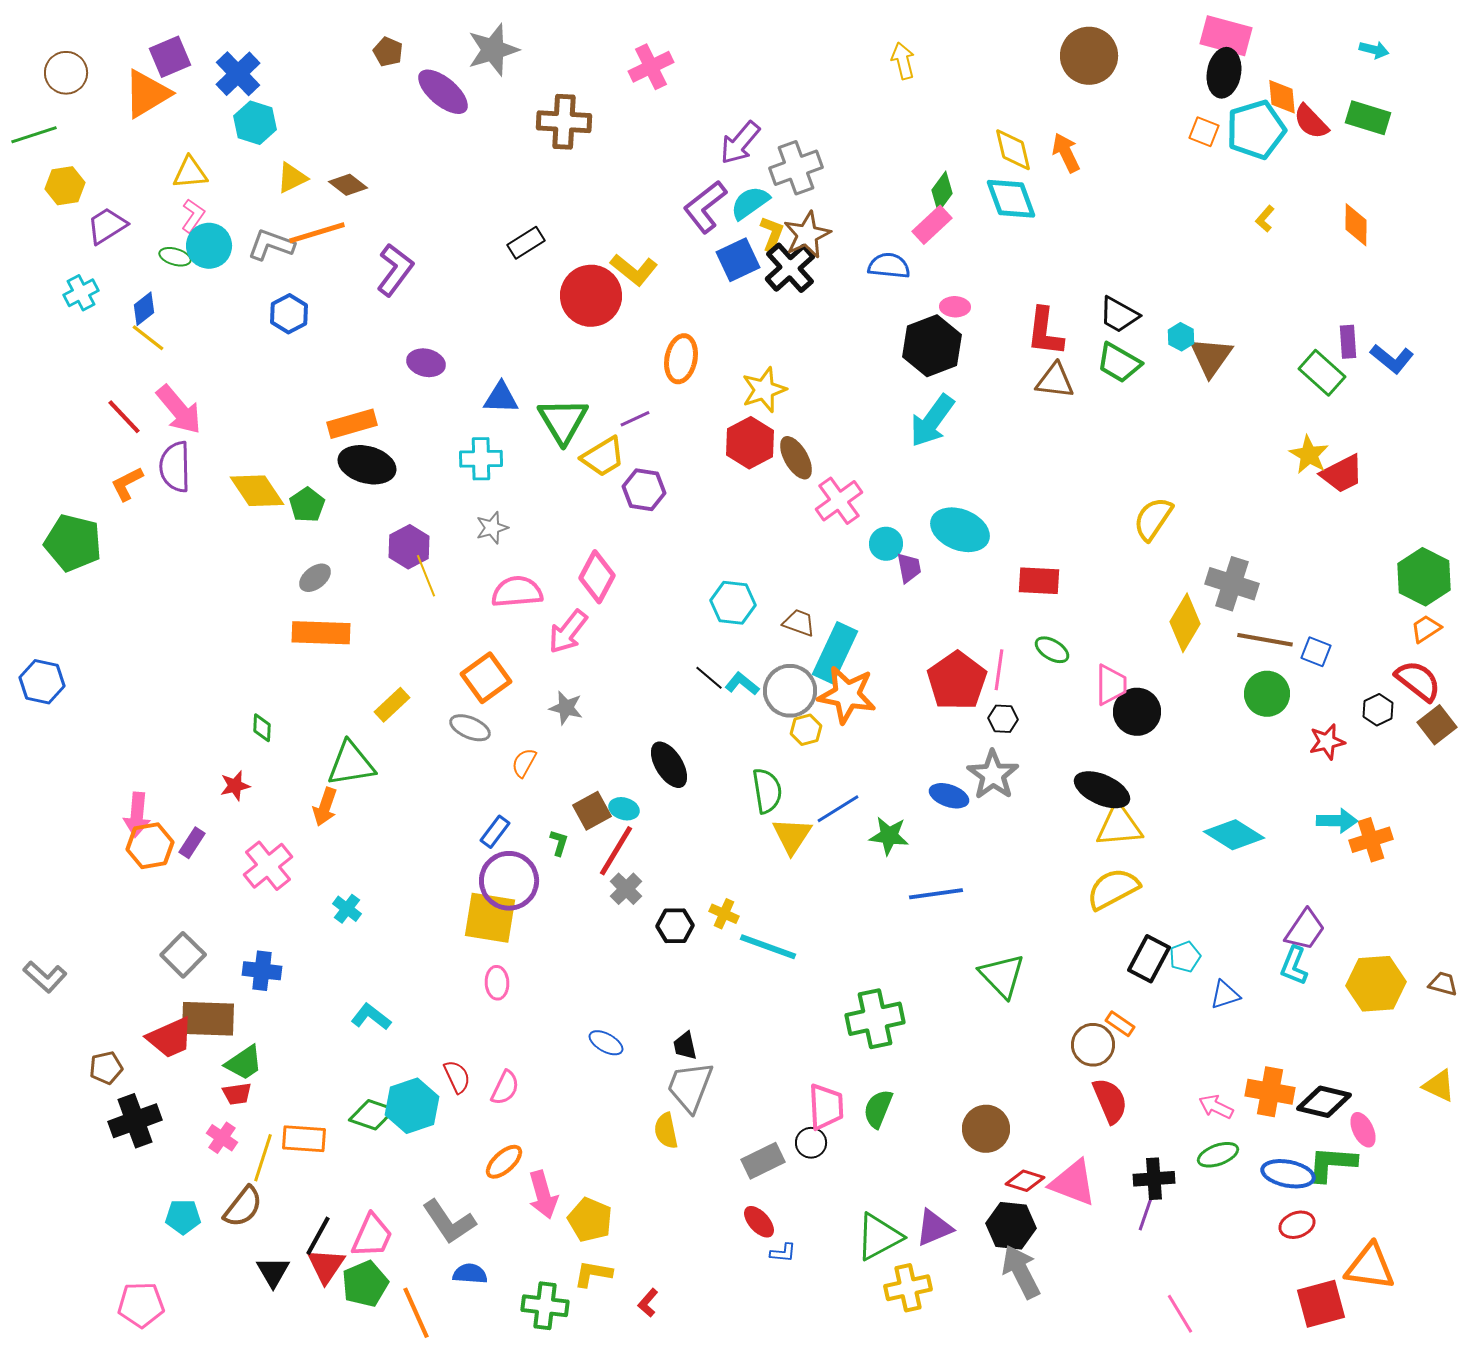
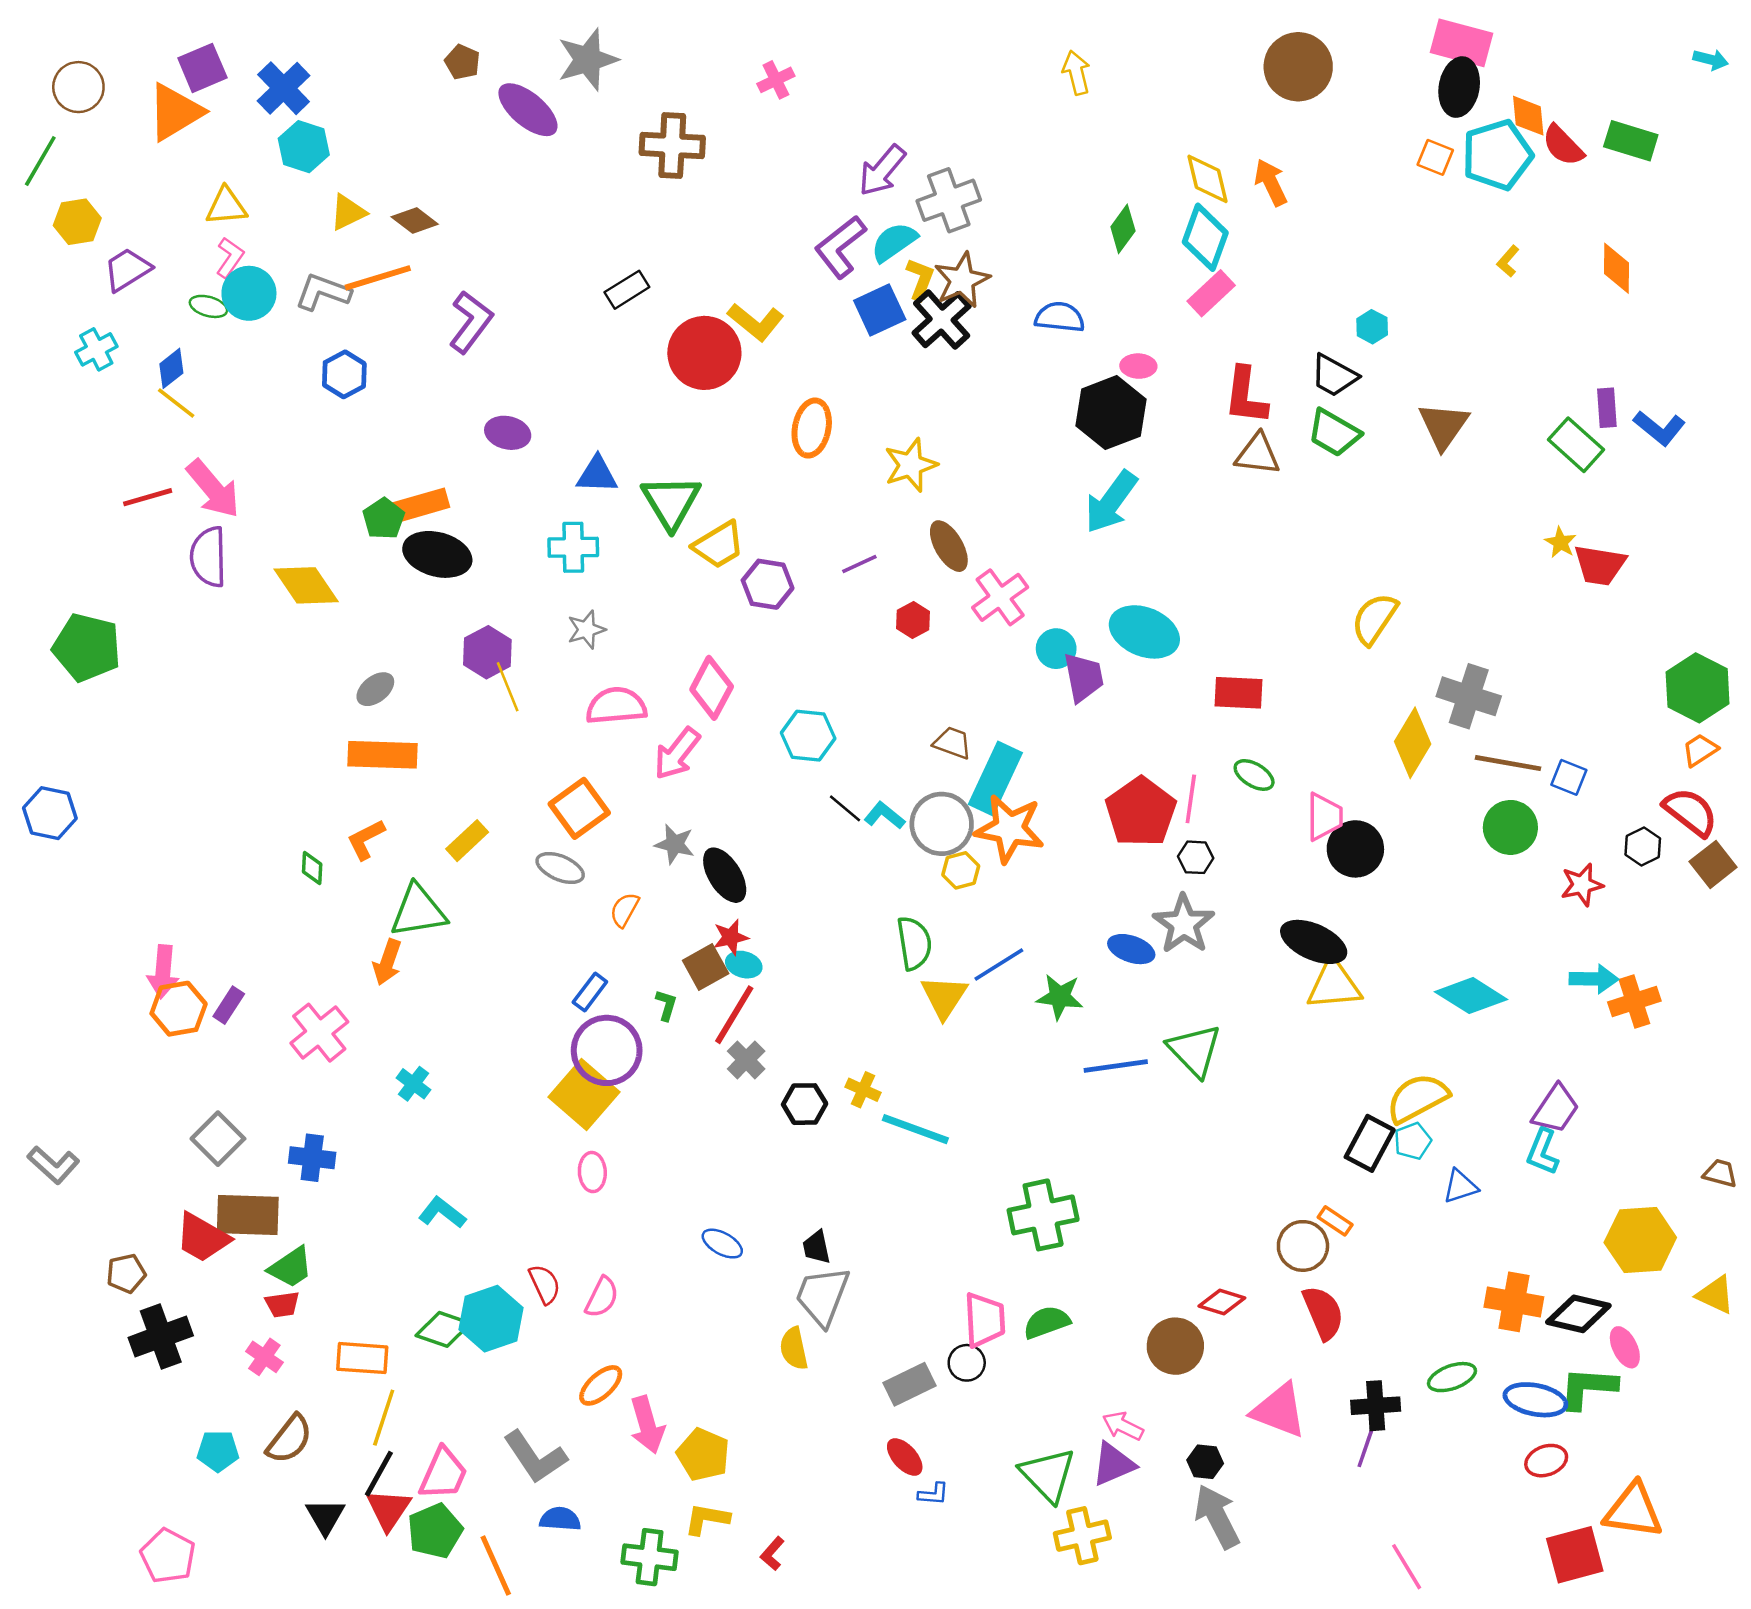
cyan arrow: (1374, 50) -> (1711, 60), moved
pink cross: (651, 67) -> (776, 80), size x0.7
green line: (34, 135) -> (40, 161), turned -42
cyan diamond: (1011, 199) -> (1205, 237), turned 40
pink rectangle: (932, 225) -> (1211, 293), moved
cyan hexagon: (1181, 337) -> (1372, 327), moved
red line: (124, 417) -> (148, 497), turned -63
purple line: (635, 419) -> (859, 564), moved
red hexagon: (750, 443) -> (913, 620), moved, size x0.6
yellow star: (1309, 455) -> (1560, 542), size x0.7
red trapezoid: (1342, 474) -> (1600, 565), turned 36
orange L-shape: (127, 484) -> (366, 839), moved
green pentagon: (307, 505) -> (384, 519), moved
purple trapezoid: (909, 568) -> (1084, 677), size x1.4
cyan hexagon: (733, 603) -> (808, 736), moved
black ellipse: (669, 765) -> (725, 875), moved
red star: (235, 786) -> (731, 937), moved
yellow semicircle: (1113, 889) -> (1417, 1098), moved
yellow square: (490, 918) -> (584, 1095), turned 32
green triangle: (1002, 976) -> (1194, 1050), moved
yellow hexagon: (1376, 984) -> (1640, 1240), moved
red trapezoid: (170, 1038) -> (202, 1238), turned 54
pink arrow: (1216, 1107) -> (1123, 1426), moved
green semicircle: (878, 1109) -> (1047, 1322), turned 48
yellow line: (263, 1158) -> (384, 1418), moved
red diamond: (1025, 1181) -> (1222, 1302), moved
black hexagon: (1011, 1226) -> (1205, 1462), size x0.6
green triangle: (879, 1237) -> (1048, 1475), turned -46
pink pentagon: (141, 1305) -> (168, 1556), turned 30

